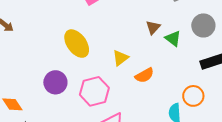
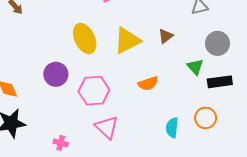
green triangle: (173, 38) -> (195, 67), moved
yellow triangle: (120, 58) -> (127, 40), moved, size x1.6
orange circle: (193, 96) -> (206, 118), moved

